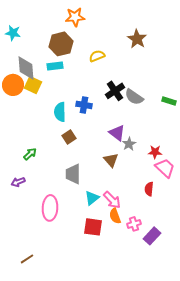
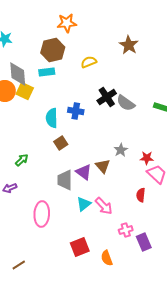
purple triangle: (117, 133) -> (84, 172), moved
orange semicircle: (115, 216) -> (107, 258), moved
red square: (93, 227) -> (80, 247), moved, turned -30
purple rectangle: (152, 236) -> (144, 242), turned -66

